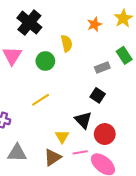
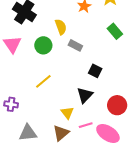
gray rectangle: (102, 67) -> (75, 45), moved, turned 56
black triangle: (83, 120) -> (85, 95), turned 36
red circle: (105, 134) -> (117, 105), moved

